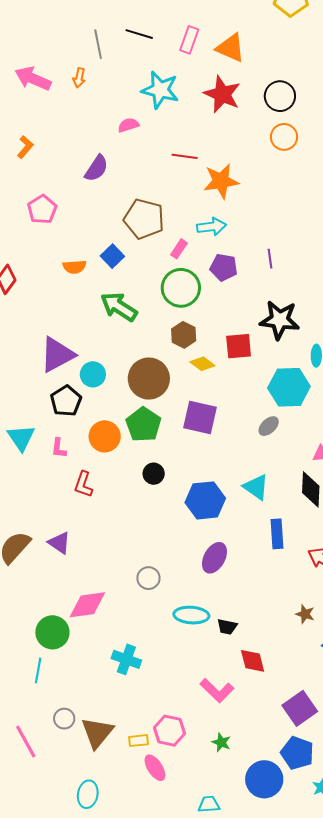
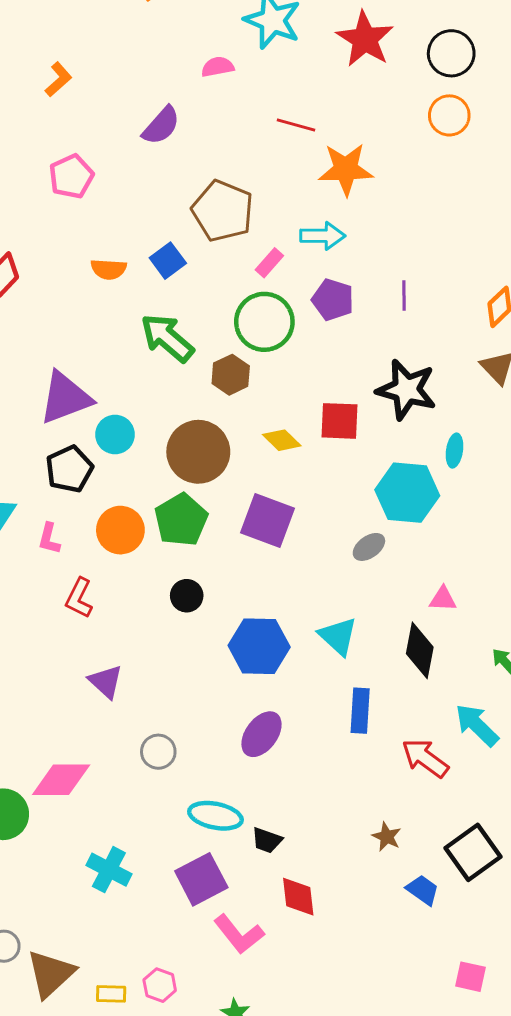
brown hexagon: (184, 335) -> (231, 375), moved
purple triangle: (59, 543) -> (106, 682), moved
purple square: (300, 708) -> (201, 879), moved
pink hexagon: (170, 731) -> (160, 985), size x0.7

